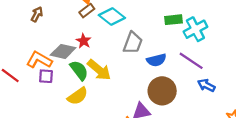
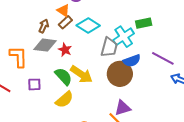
brown arrow: (37, 14) -> (44, 26), moved
cyan cross: (195, 29) -> (124, 37), moved
gray diamond: (63, 51) -> (45, 45), moved
orange L-shape: (39, 60) -> (19, 57), moved, turned 65
brown circle: (162, 91) -> (120, 74), moved

